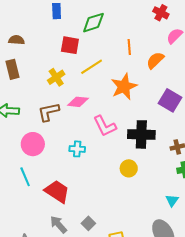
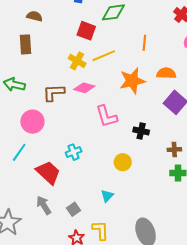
orange semicircle: (155, 60) -> (166, 73), moved, turned 36
yellow cross: (56, 77) -> (77, 61), moved, turned -36
black cross: (141, 134) -> (141, 131), size x0.6
cyan cross: (77, 149) -> (74, 152), moved, turned -35
cyan line: (25, 177) -> (19, 152), turned 48
cyan triangle: (172, 200) -> (107, 196), moved

